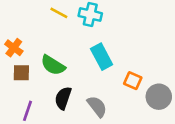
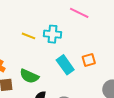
orange square: (133, 81) -> (89, 60), moved, turned -32

